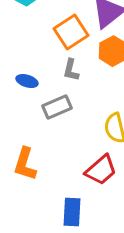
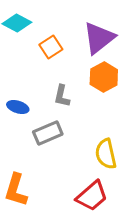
orange square: (71, 32) -> (51, 47), moved, size x0.7

